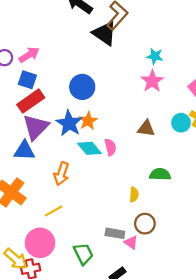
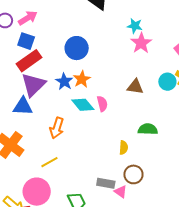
cyan star: (155, 56) -> (135, 26), moved
blue star: (69, 123) -> (64, 81), size x0.7

